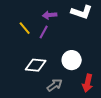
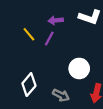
white diamond: (36, 65) -> (29, 85), moved, turned -55
gray arrow: (55, 85) -> (61, 95), turned 63

